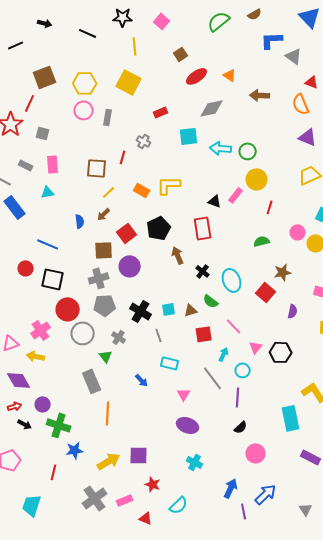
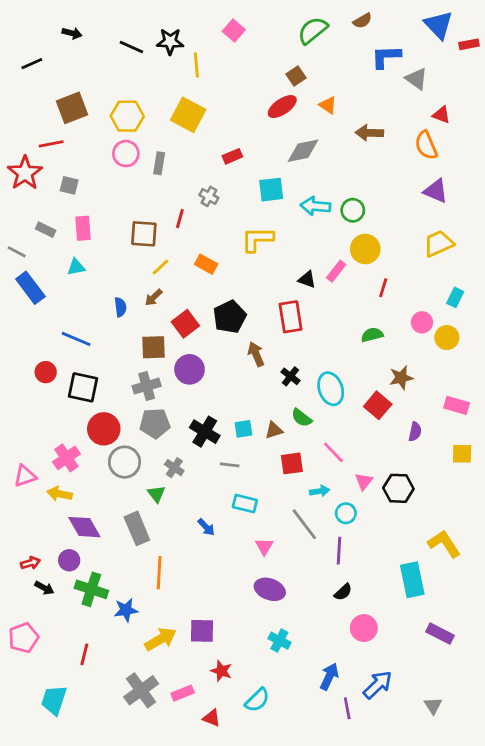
black star: (123, 17) -> (170, 41), moved
brown square: (181, 54) -> (296, 76), moved
red line: (30, 103) -> (51, 144), turned 54
yellow L-shape: (169, 185) -> (257, 239), moved
gray line: (159, 335) -> (230, 465), turned -64
cyan arrow: (224, 354) -> (320, 491), turned 56
purple diamond: (19, 380) -> (84, 527), moved
blue star: (75, 450) -> (126, 610), moved

